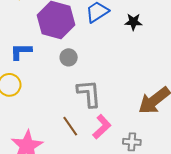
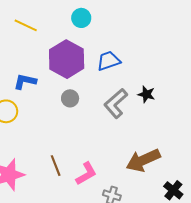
black star: (133, 22) -> (146, 94), moved
gray L-shape: (89, 93) -> (116, 103), moved, turned -140

